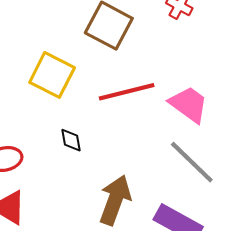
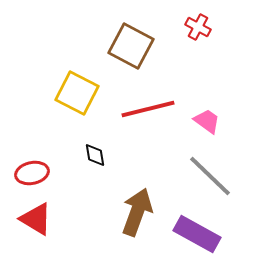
pink trapezoid: (189, 104) -> (207, 121), size x0.7

